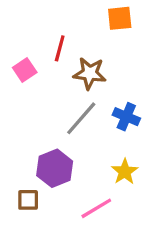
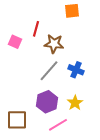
pink square: (25, 70) -> (15, 42), turned -32
purple hexagon: (55, 168) -> (47, 102), moved
brown square: (28, 200) -> (17, 120), size x1.5

